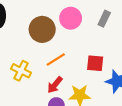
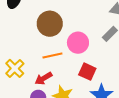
pink circle: (71, 18) -> (78, 43), moved
yellow cross: (21, 71) -> (15, 68), moved

